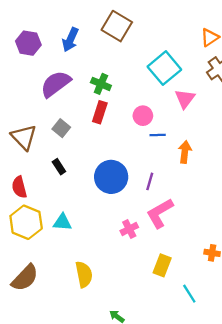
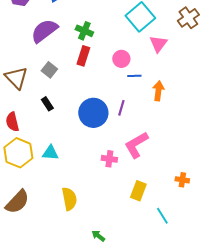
purple line: (150, 181) -> (121, 108), moved
pink cross: (129, 229) -> (109, 159), turned 35

